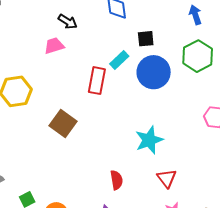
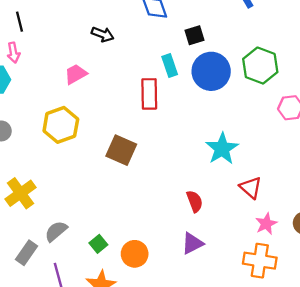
pink trapezoid: (54, 46) -> (76, 74), moved
green hexagon: (198, 56) -> (260, 66), moved
cyan rectangle: (119, 60) -> (170, 66), turned -54

